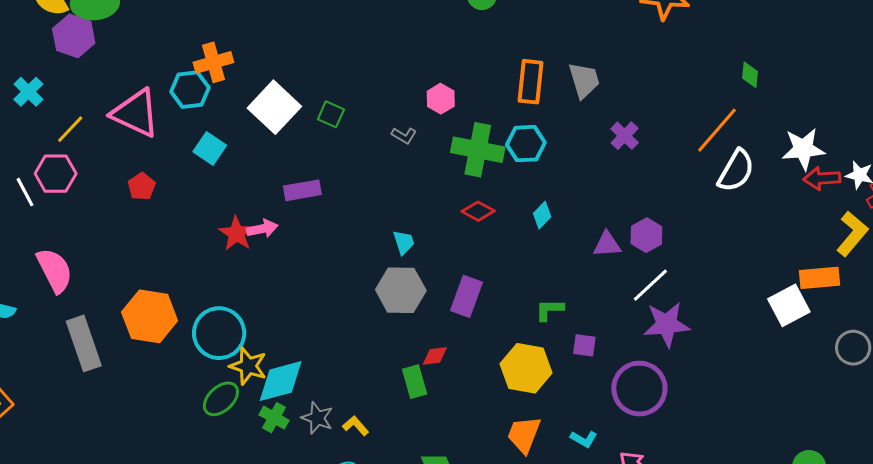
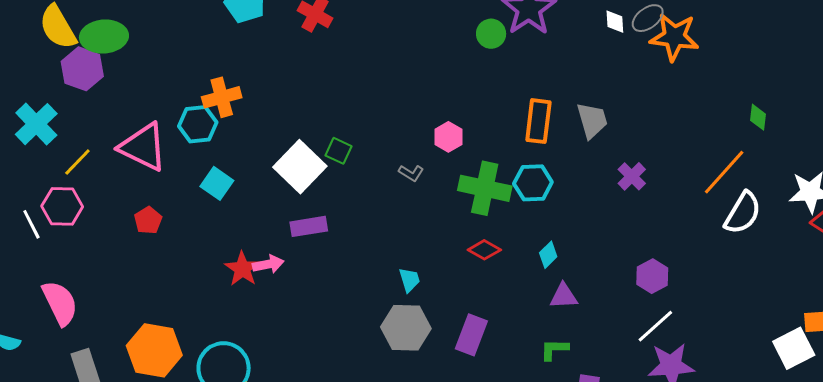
cyan cross: (28, 92) -> (36, 124), size x1.4
white square: (274, 107) -> (300, 167), moved
purple triangle: (607, 244) -> (564, 296), moved

